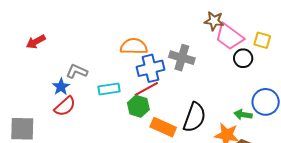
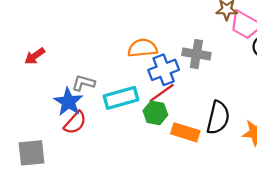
blue star: (61, 87) -> (68, 102), size x1.5
cyan rectangle: (109, 89) -> (121, 98), size x1.4

